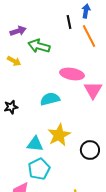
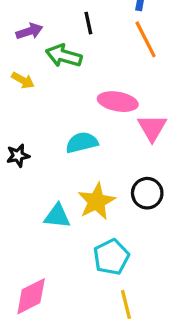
black line: (69, 22) -> (88, 23), moved
black circle: (90, 150) -> (147, 193), moved
cyan pentagon: (39, 169) -> (111, 257), moved

